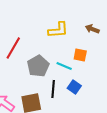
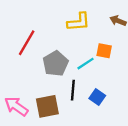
cyan line: (64, 66) -> (86, 64), turned -56
blue square: (74, 87) -> (97, 97), moved

